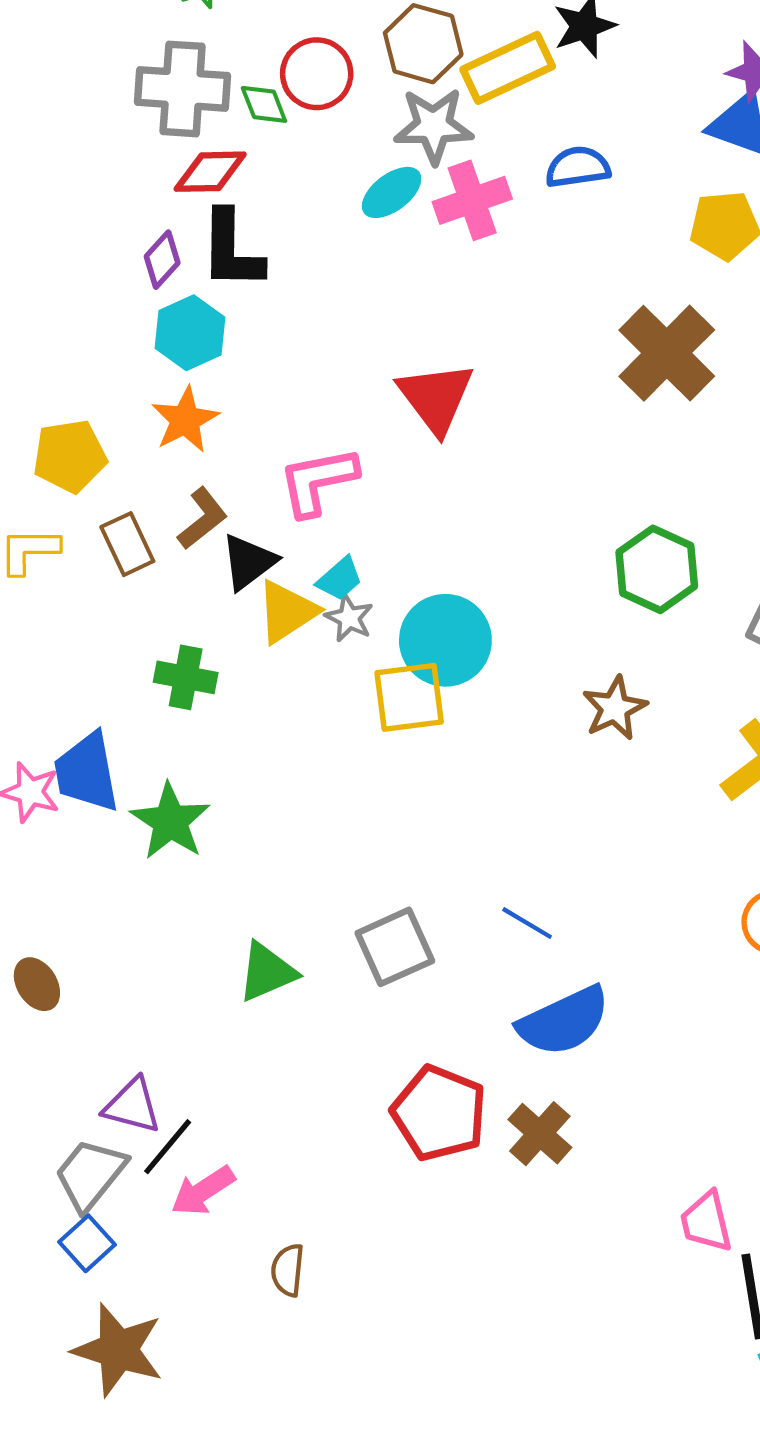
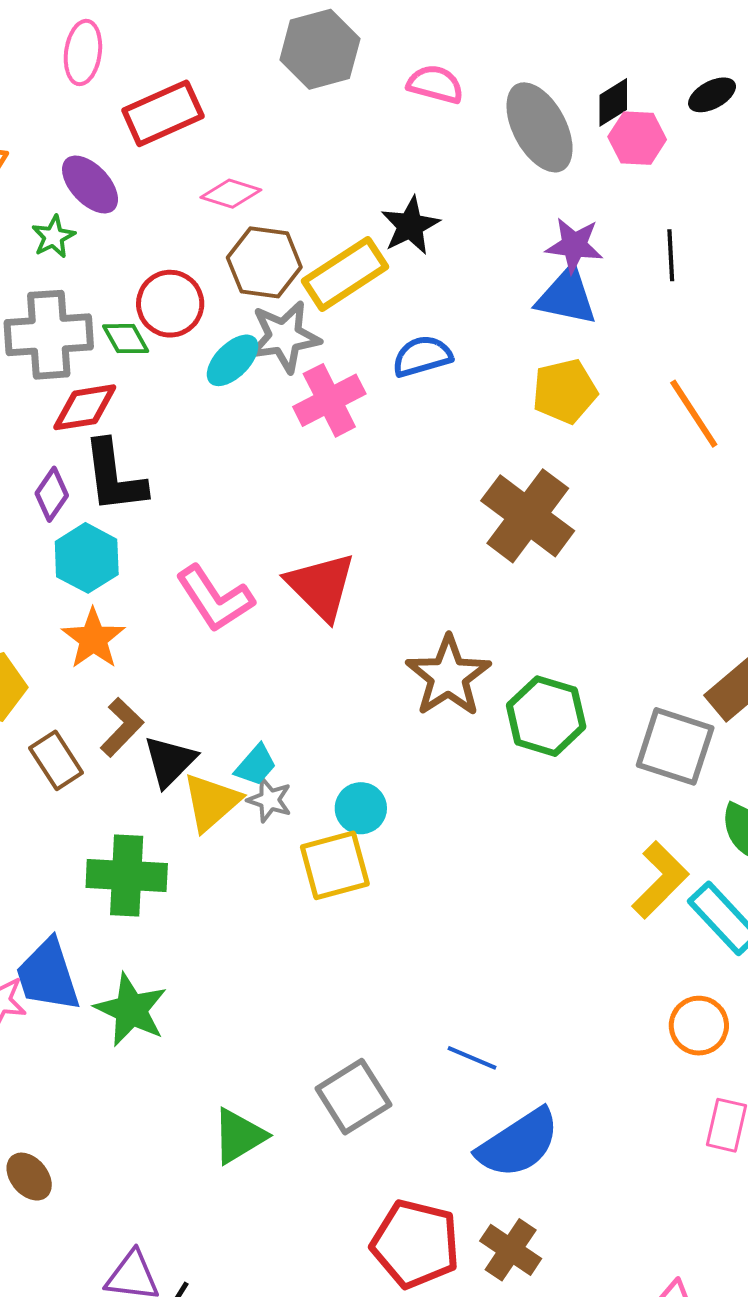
cyan ellipse: (392, 192) -> (233, 360), moved
pink L-shape: (318, 481) -> (215, 599), moved, turned -104
cyan circle: (445, 640) -> (361, 808), size x0.6
green cross: (186, 677) -> (127, 875), size x1.4
brown star: (615, 708) -> (448, 676), moved, size x1.4

